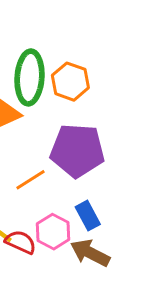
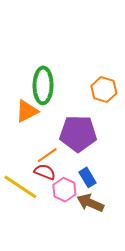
orange hexagon: (70, 82) -> (104, 90), moved
red semicircle: (21, 242) -> (45, 172), moved

